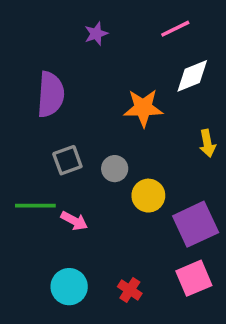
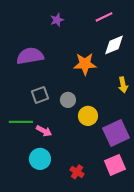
purple semicircle: (51, 94) -> (30, 56), turned -104
cyan circle: (69, 287) -> (40, 159), moved

